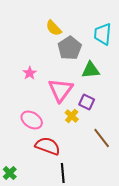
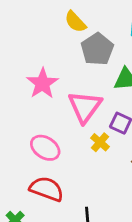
pink star: (30, 73) -> (42, 83), size x1.6
red semicircle: (48, 146) -> (47, 189), moved

